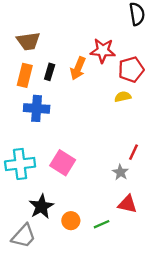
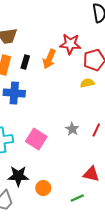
gray star: (120, 172) -> (72, 129), moved
black star: (41, 206) -> (18, 176), turned 30
green line: (102, 224) -> (77, 198), moved

